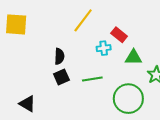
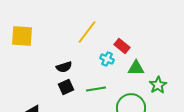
cyan cross: (104, 48) -> (107, 59), turned 32
black semicircle: (59, 56) -> (64, 67), turned 70

